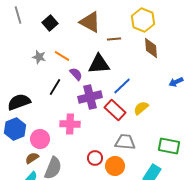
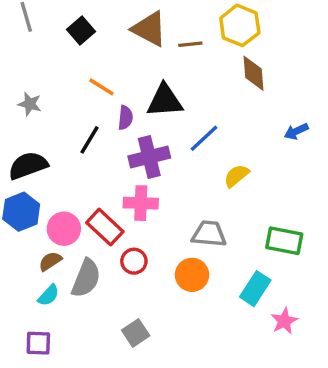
brown line: (114, 39) -> (190, 44), moved
gray star: (39, 57) -> (30, 104), moved
purple semicircle: (76, 74) -> (125, 118), turned 48
red rectangle: (115, 110) -> (105, 227), moved
pink cross: (70, 124) -> (141, 203), moved
red circle: (95, 158) -> (134, 261), moved

